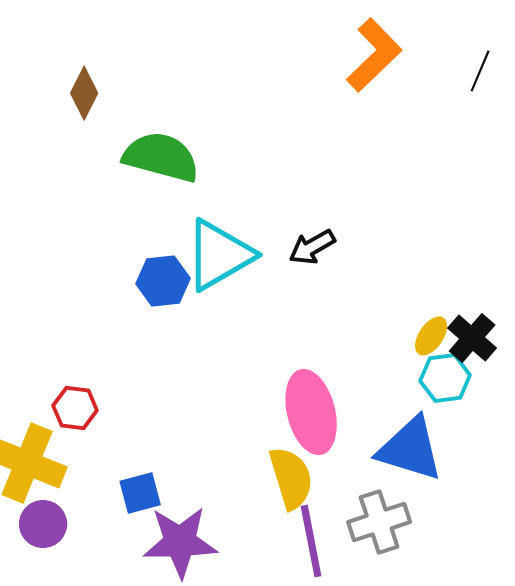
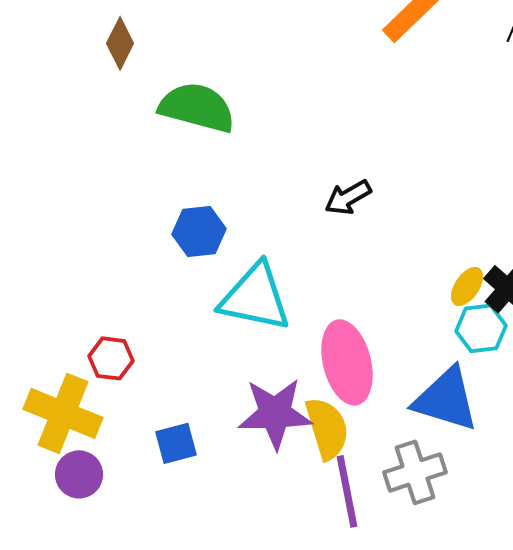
cyan triangle: (219, 255) -> (255, 297), moved, turned 42
purple star: (180, 542) -> (275, 413), moved

